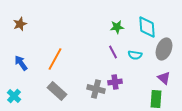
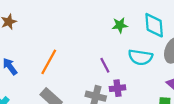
purple line: (113, 52) -> (105, 65), moved
cyan semicircle: (135, 55) -> (140, 57), size x1.5

